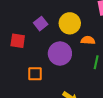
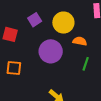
orange square: (35, 74) -> (14, 68), moved

